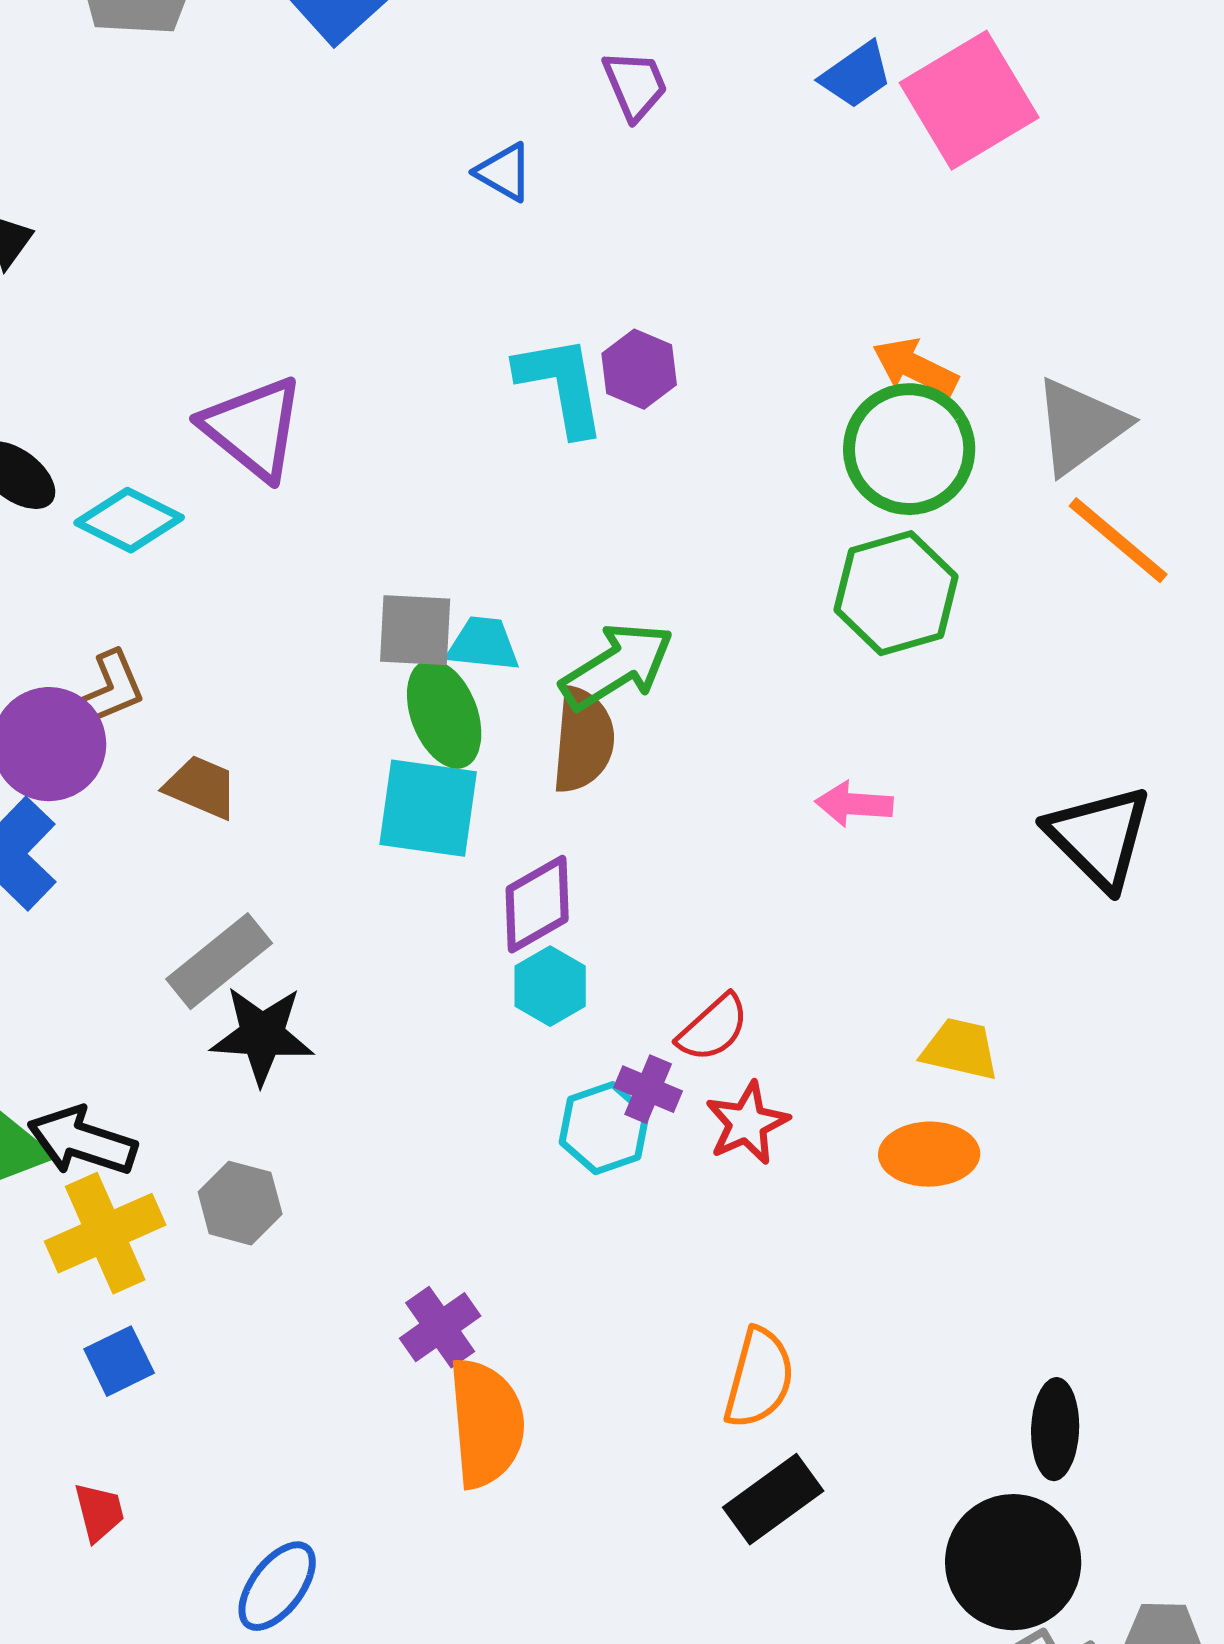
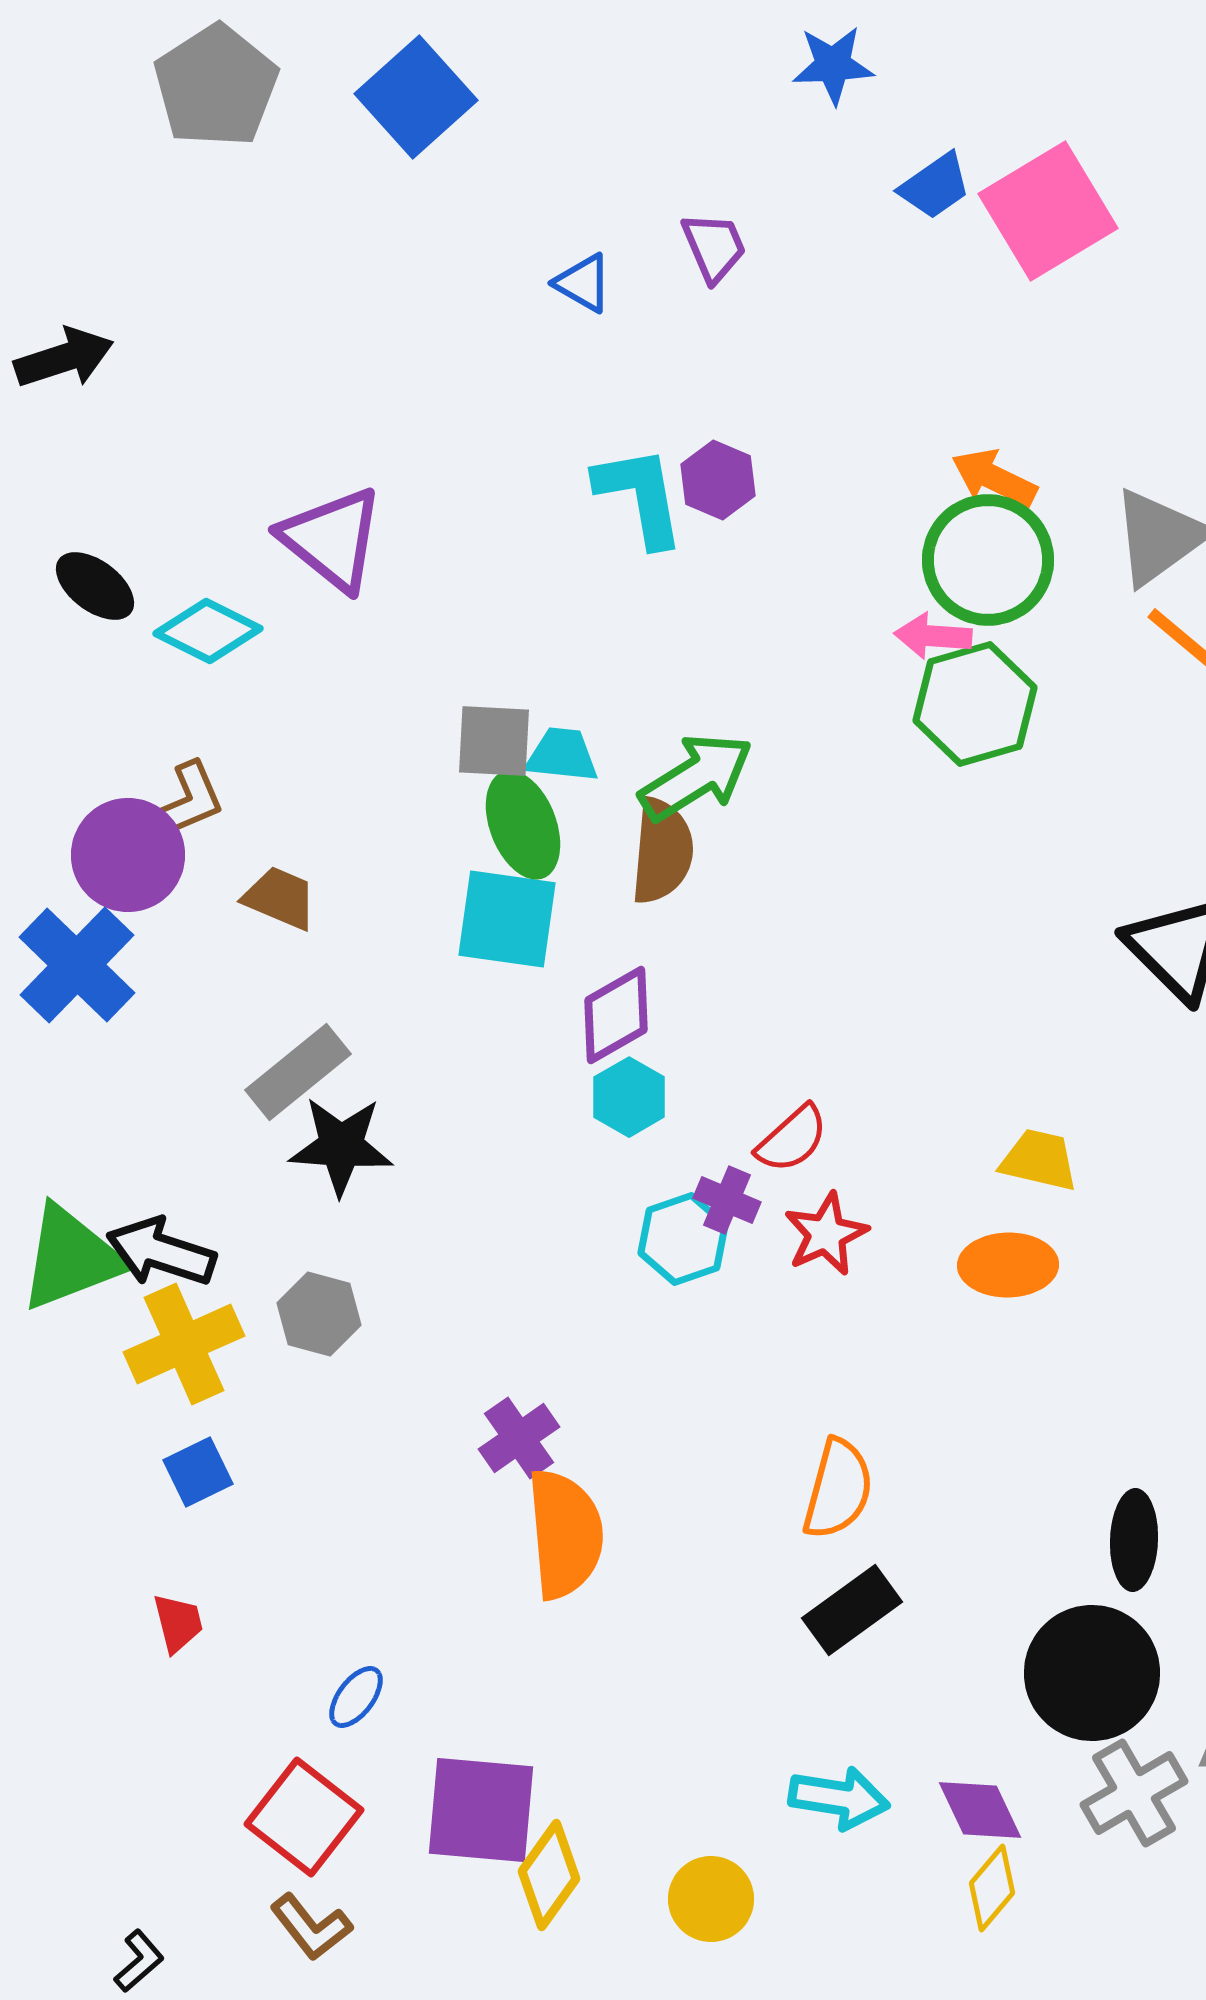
purple trapezoid: (635, 85) -> (714, 247), moved
pink arrow: (854, 804) -> (933, 636), moved
blue ellipse: (277, 1586) -> (356, 1697), size x0.7

